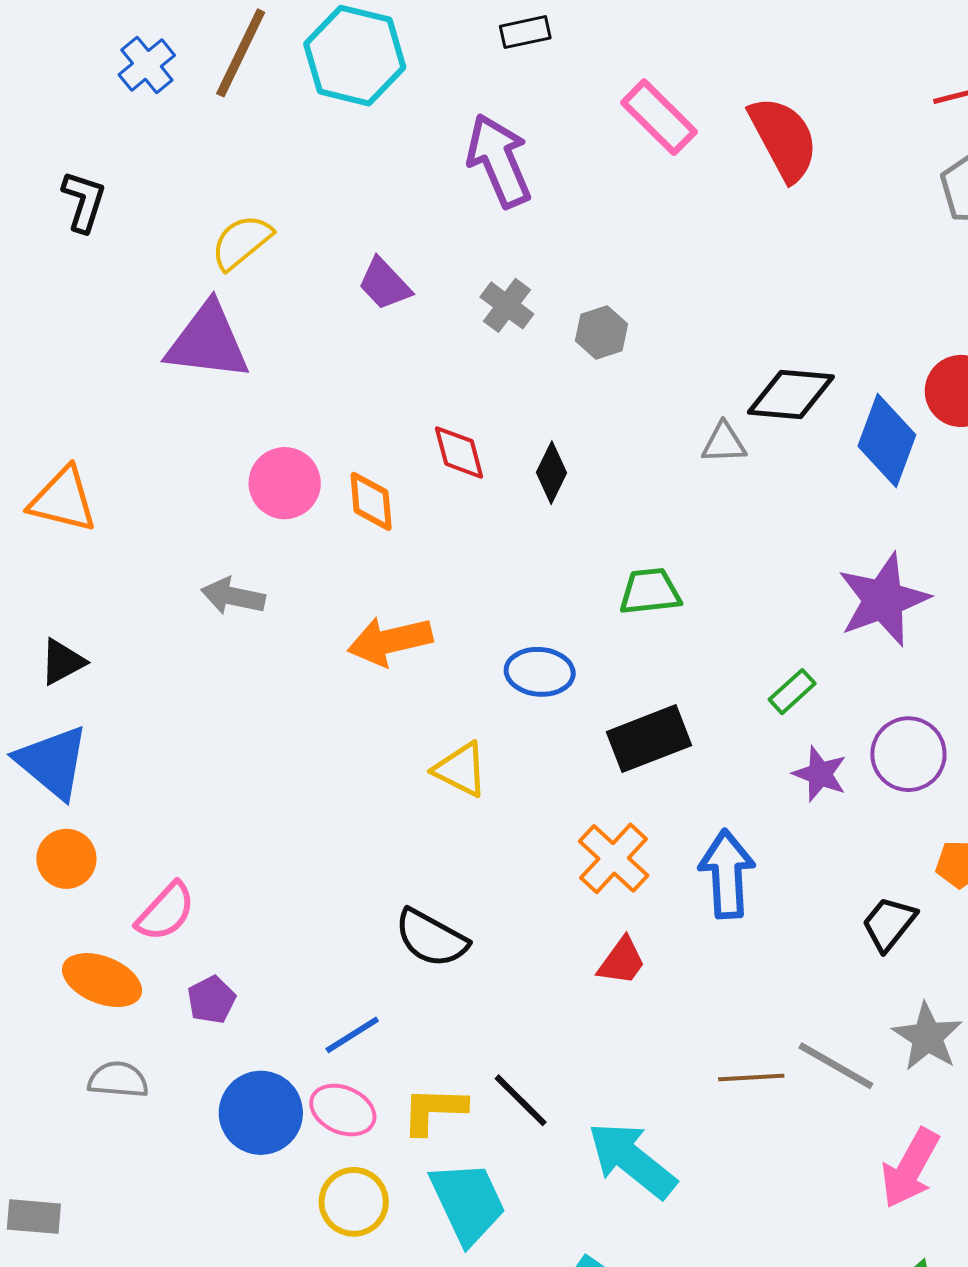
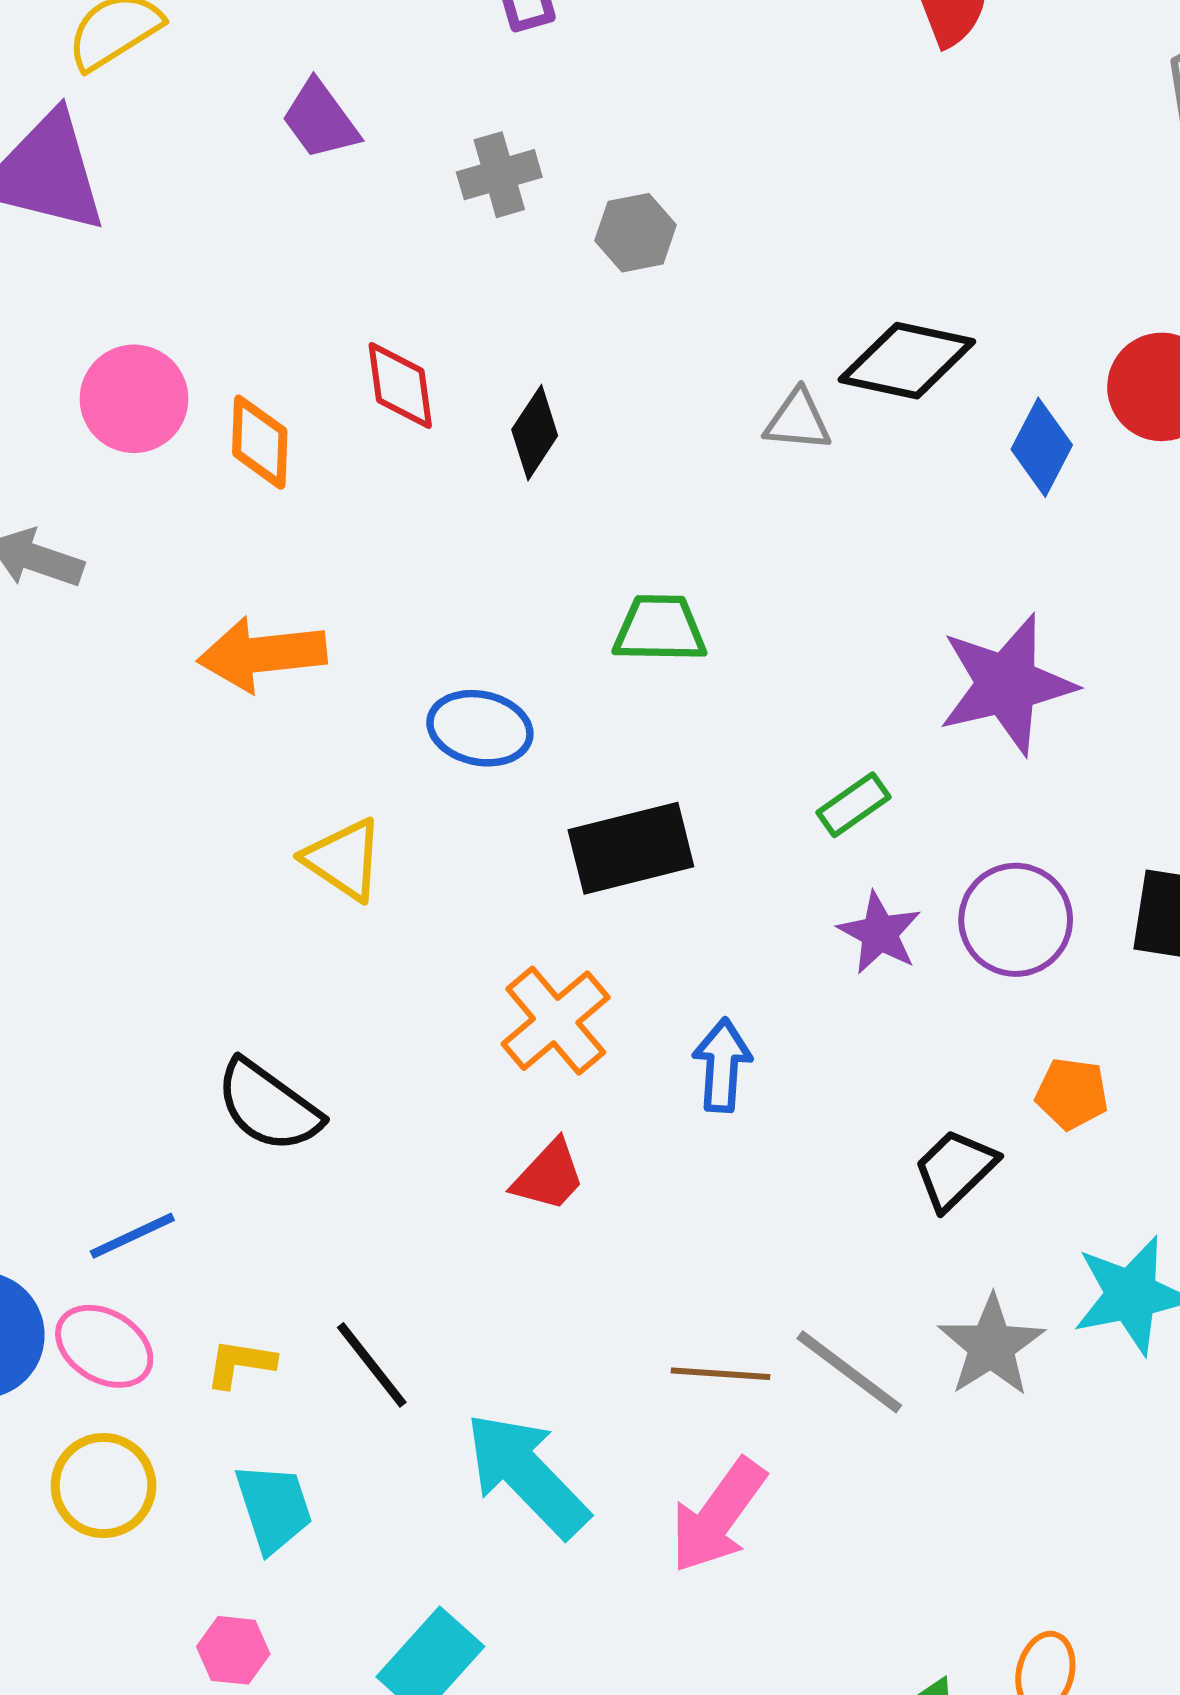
gray cross: (507, 305) -> (499, 175), turned 30
blue diamond: (887, 441) -> (1042, 447), size x0.7
blue arrow: (727, 874) -> (722, 1065), size x0.7
yellow L-shape: (434, 1110) -> (240, 1363), size x0.7
pink arrow: (910, 1168) -> (718, 1516), moved
cyan trapezoid: (468, 1202) -> (274, 1508), size x0.7

